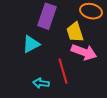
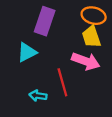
yellow trapezoid: (75, 32) -> (91, 37), moved

